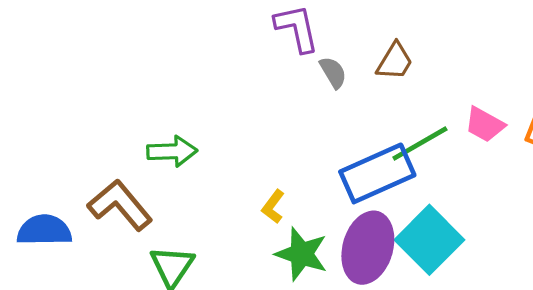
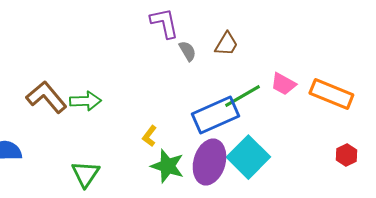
brown L-shape: (120, 205) -> (46, 97), moved

